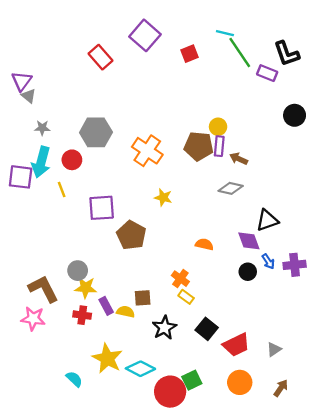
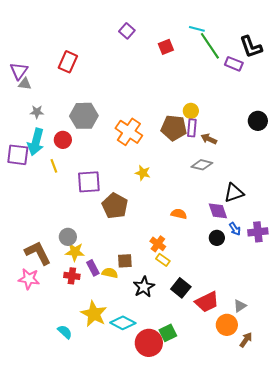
purple square: (145, 35) -> (127, 31), size x0.6
red rectangle: (100, 57) -> (68, 62), moved, turned 65
gray triangle: (29, 96) -> (25, 84), turned -32
black circle: (295, 115) -> (258, 121), moved
orange circle: (240, 382) -> (227, 325), moved

